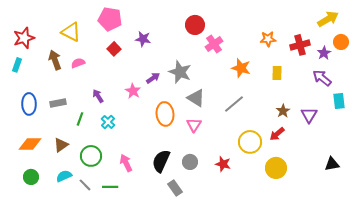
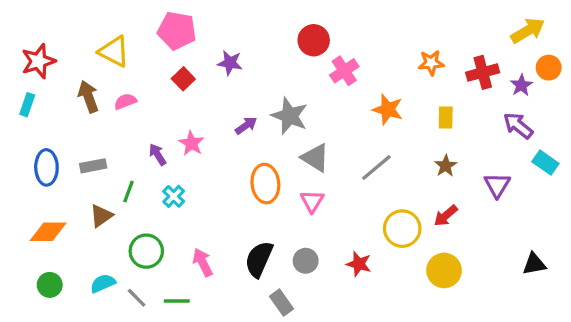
pink star: (133, 91) -> (191, 143), moved
cyan rectangle: (339, 101) -> (545, 163), turned -49
brown star: (283, 111) -> (446, 166), moved
brown triangle: (61, 145) -> (101, 216), moved

